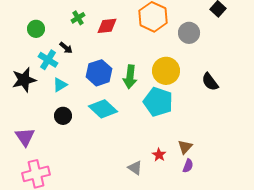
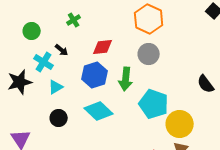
red diamond: (107, 26) -> (103, 47), moved
gray circle: (189, 33) -> (149, 54), moved
yellow circle: (166, 71) -> (180, 124), moved

